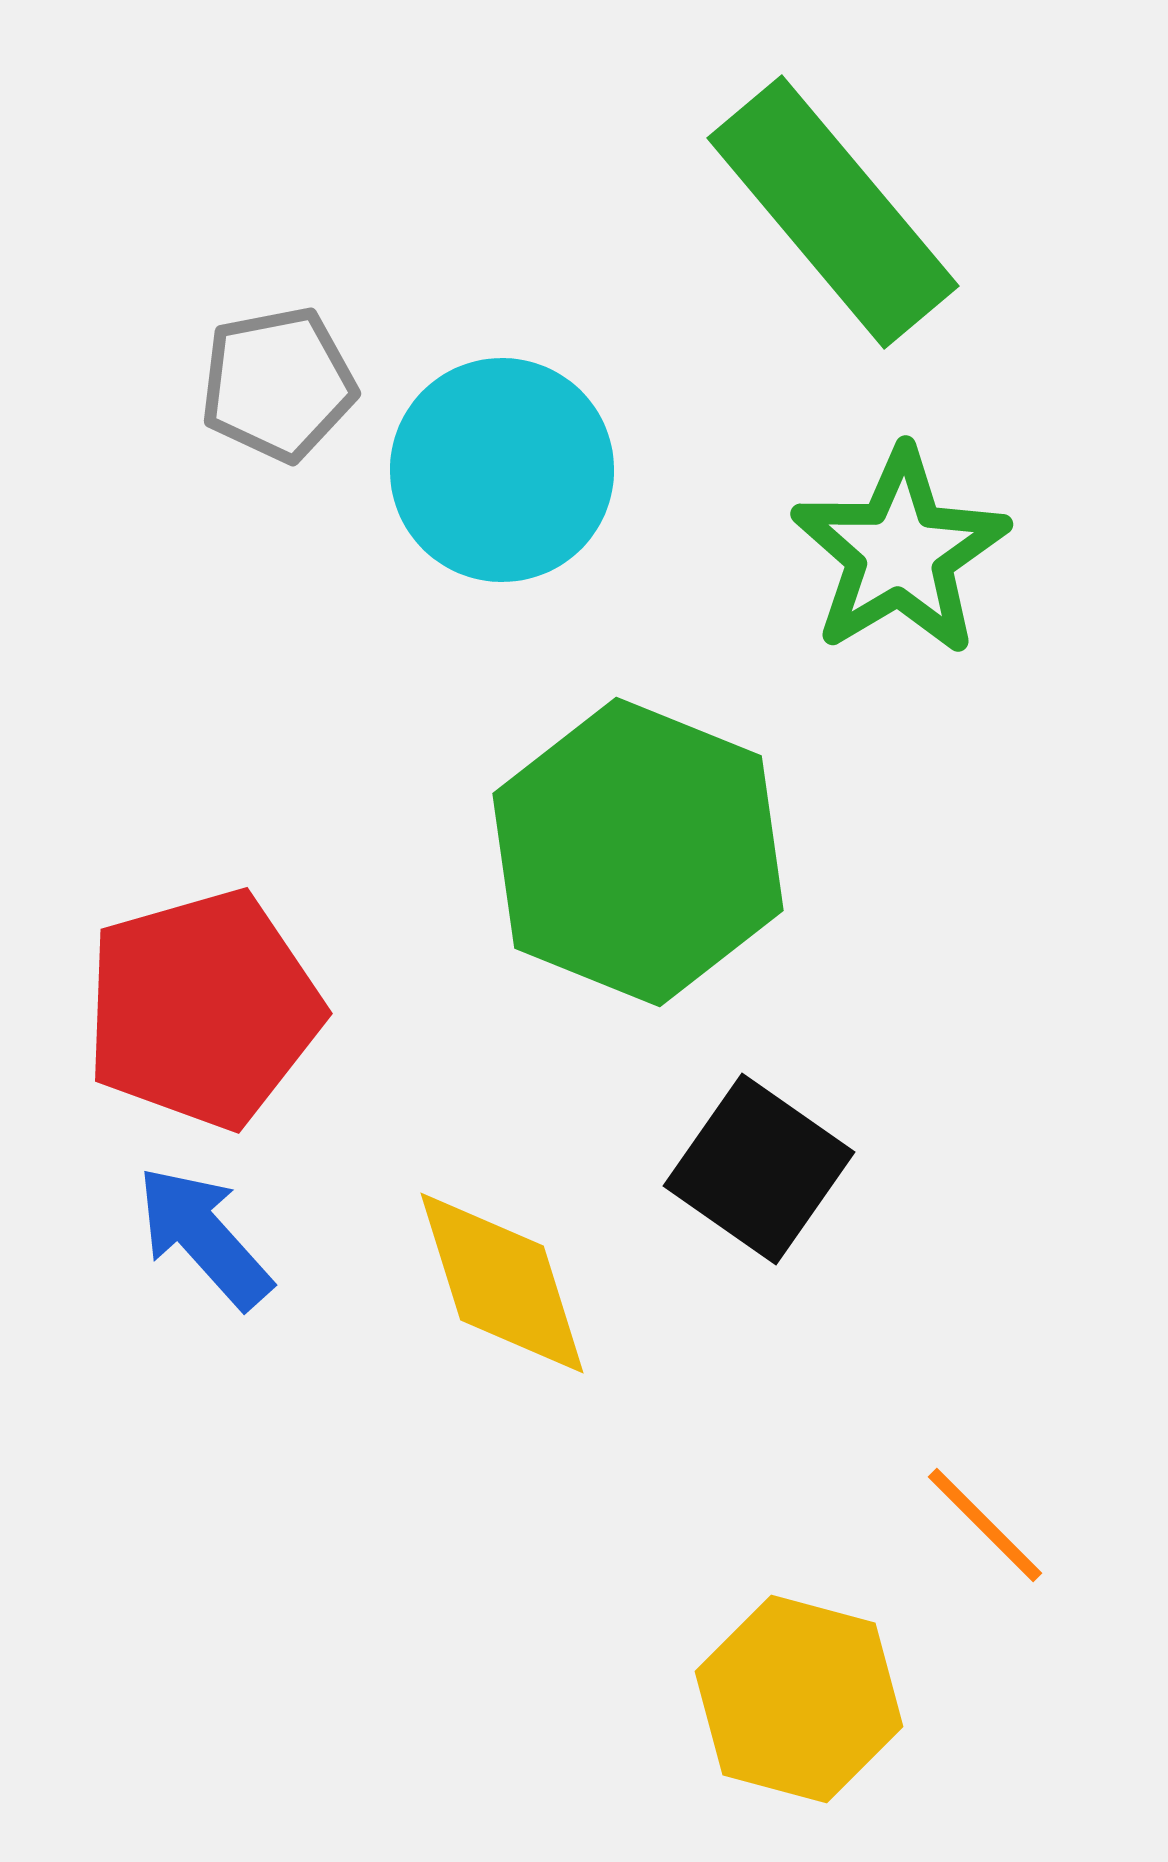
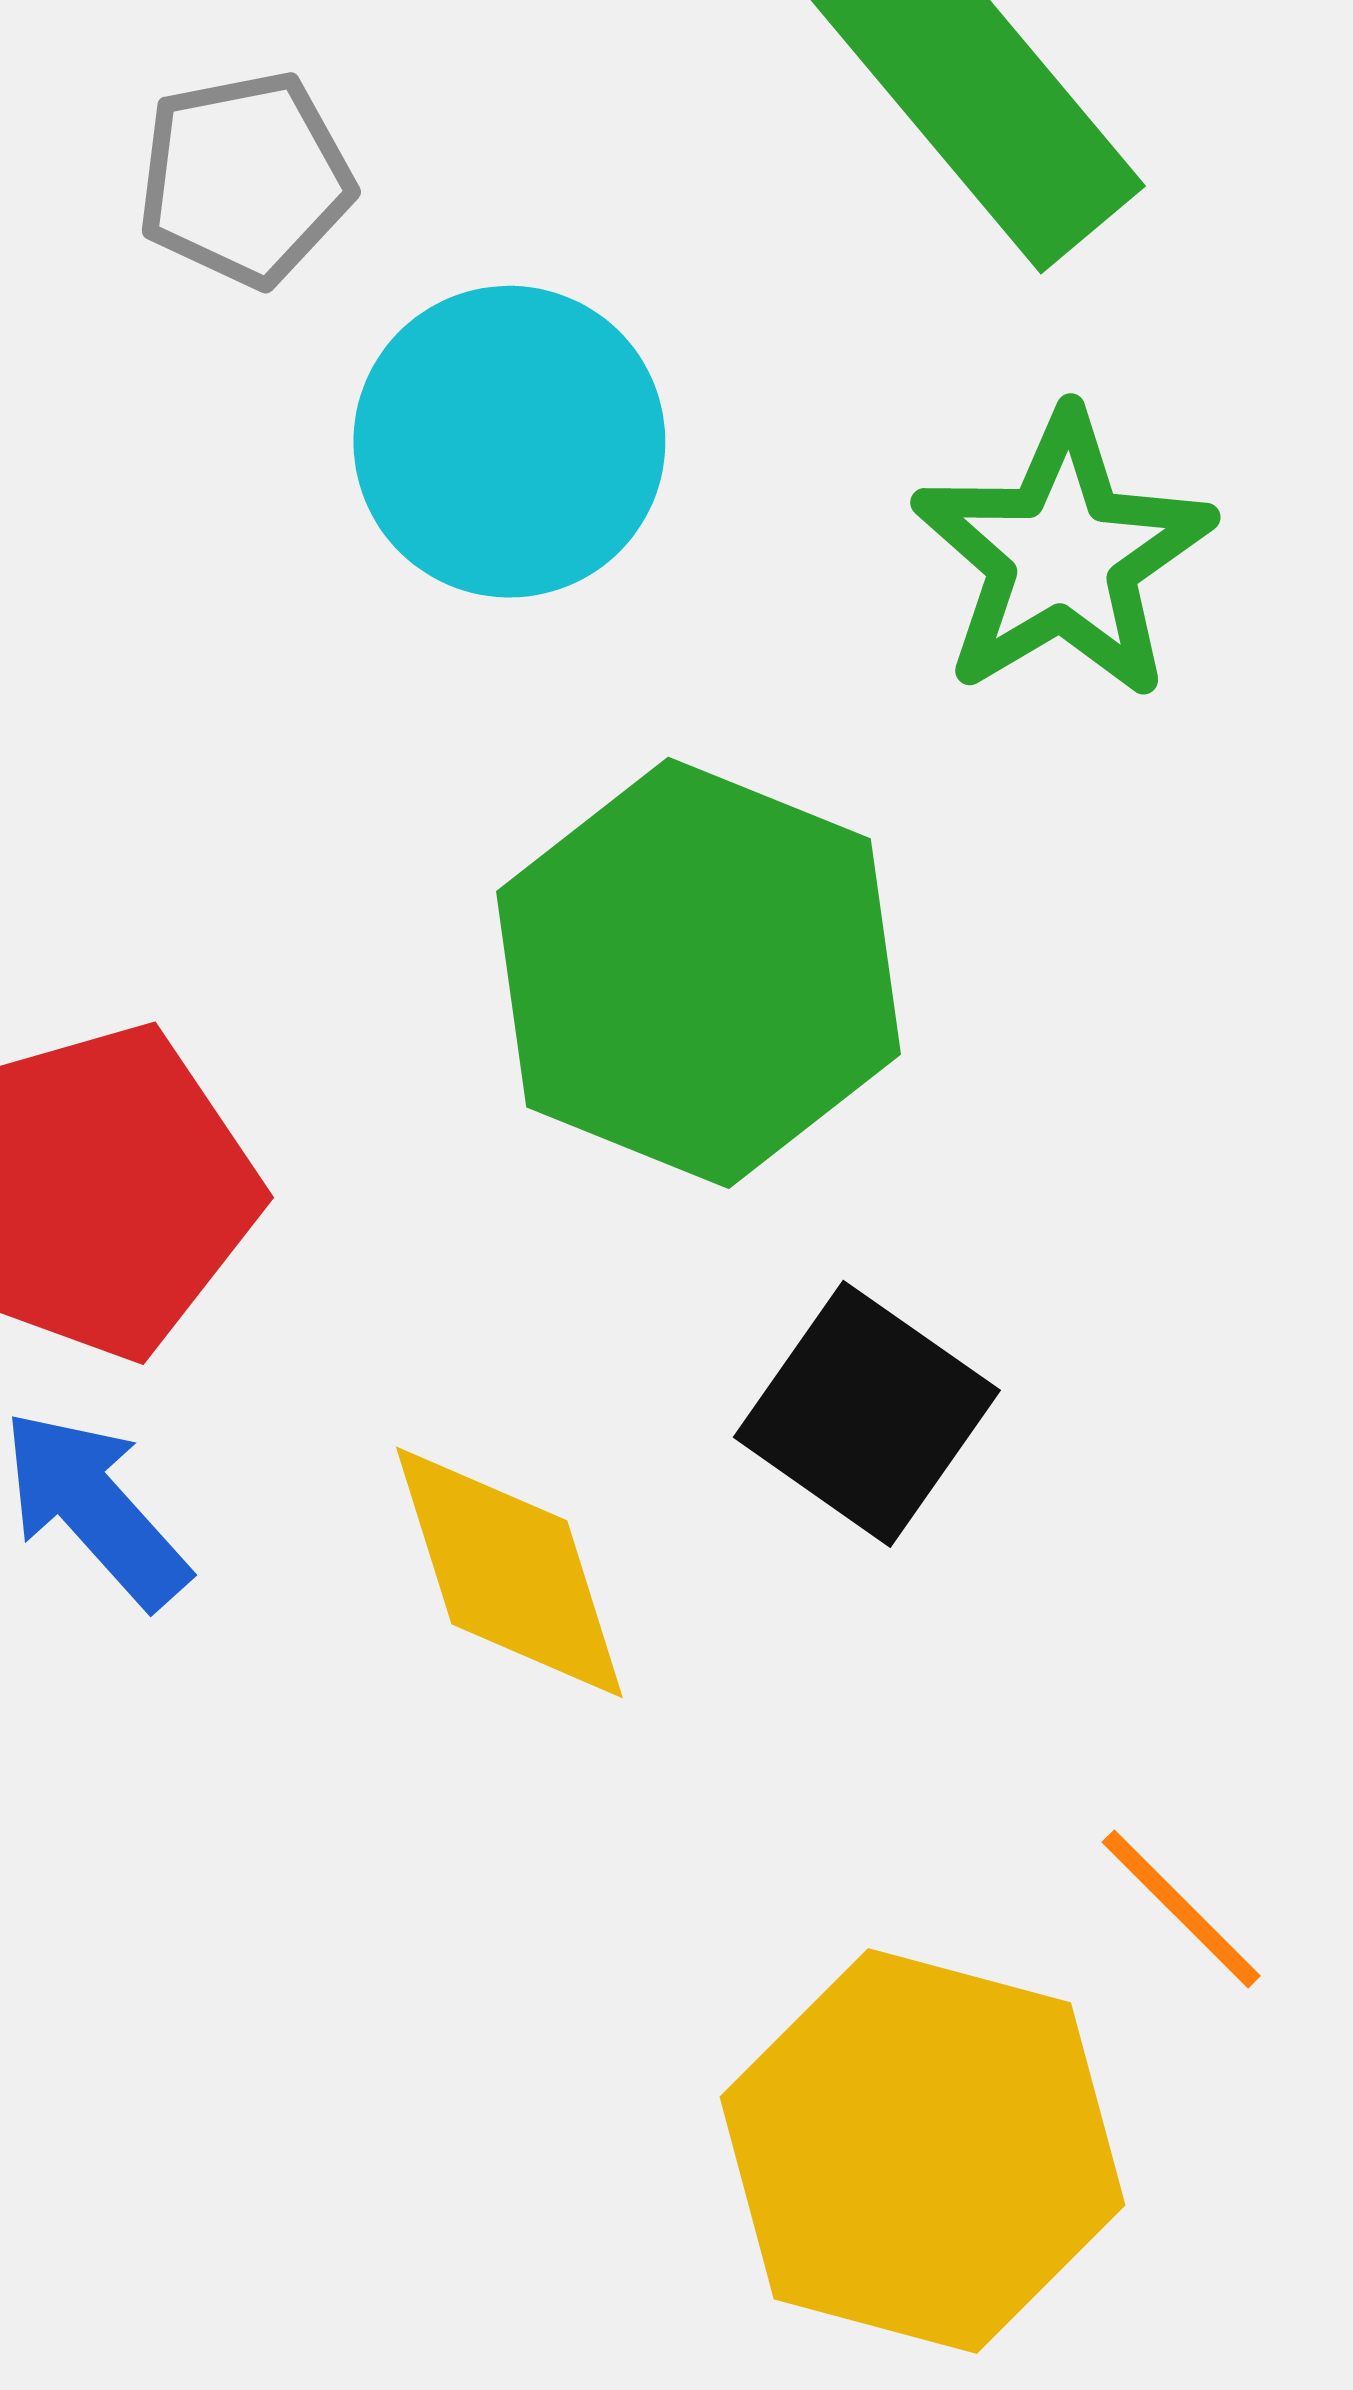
gray pentagon: (278, 384) -> (245, 179), moved
yellow hexagon: (799, 1699) -> (922, 2151), size x1.4

